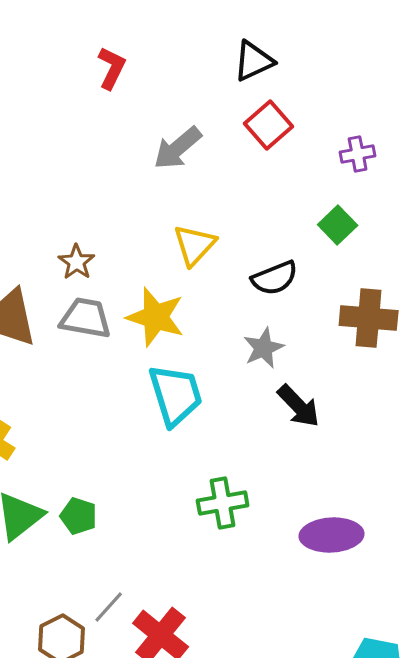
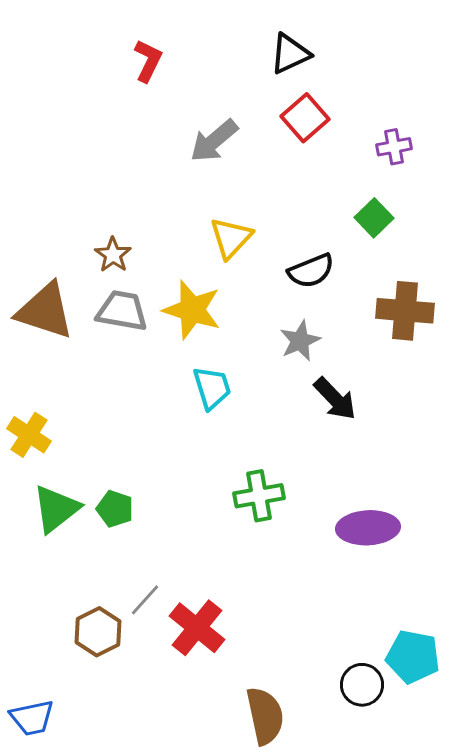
cyan trapezoid: (176, 395) -> (212, 388), size x0.7

